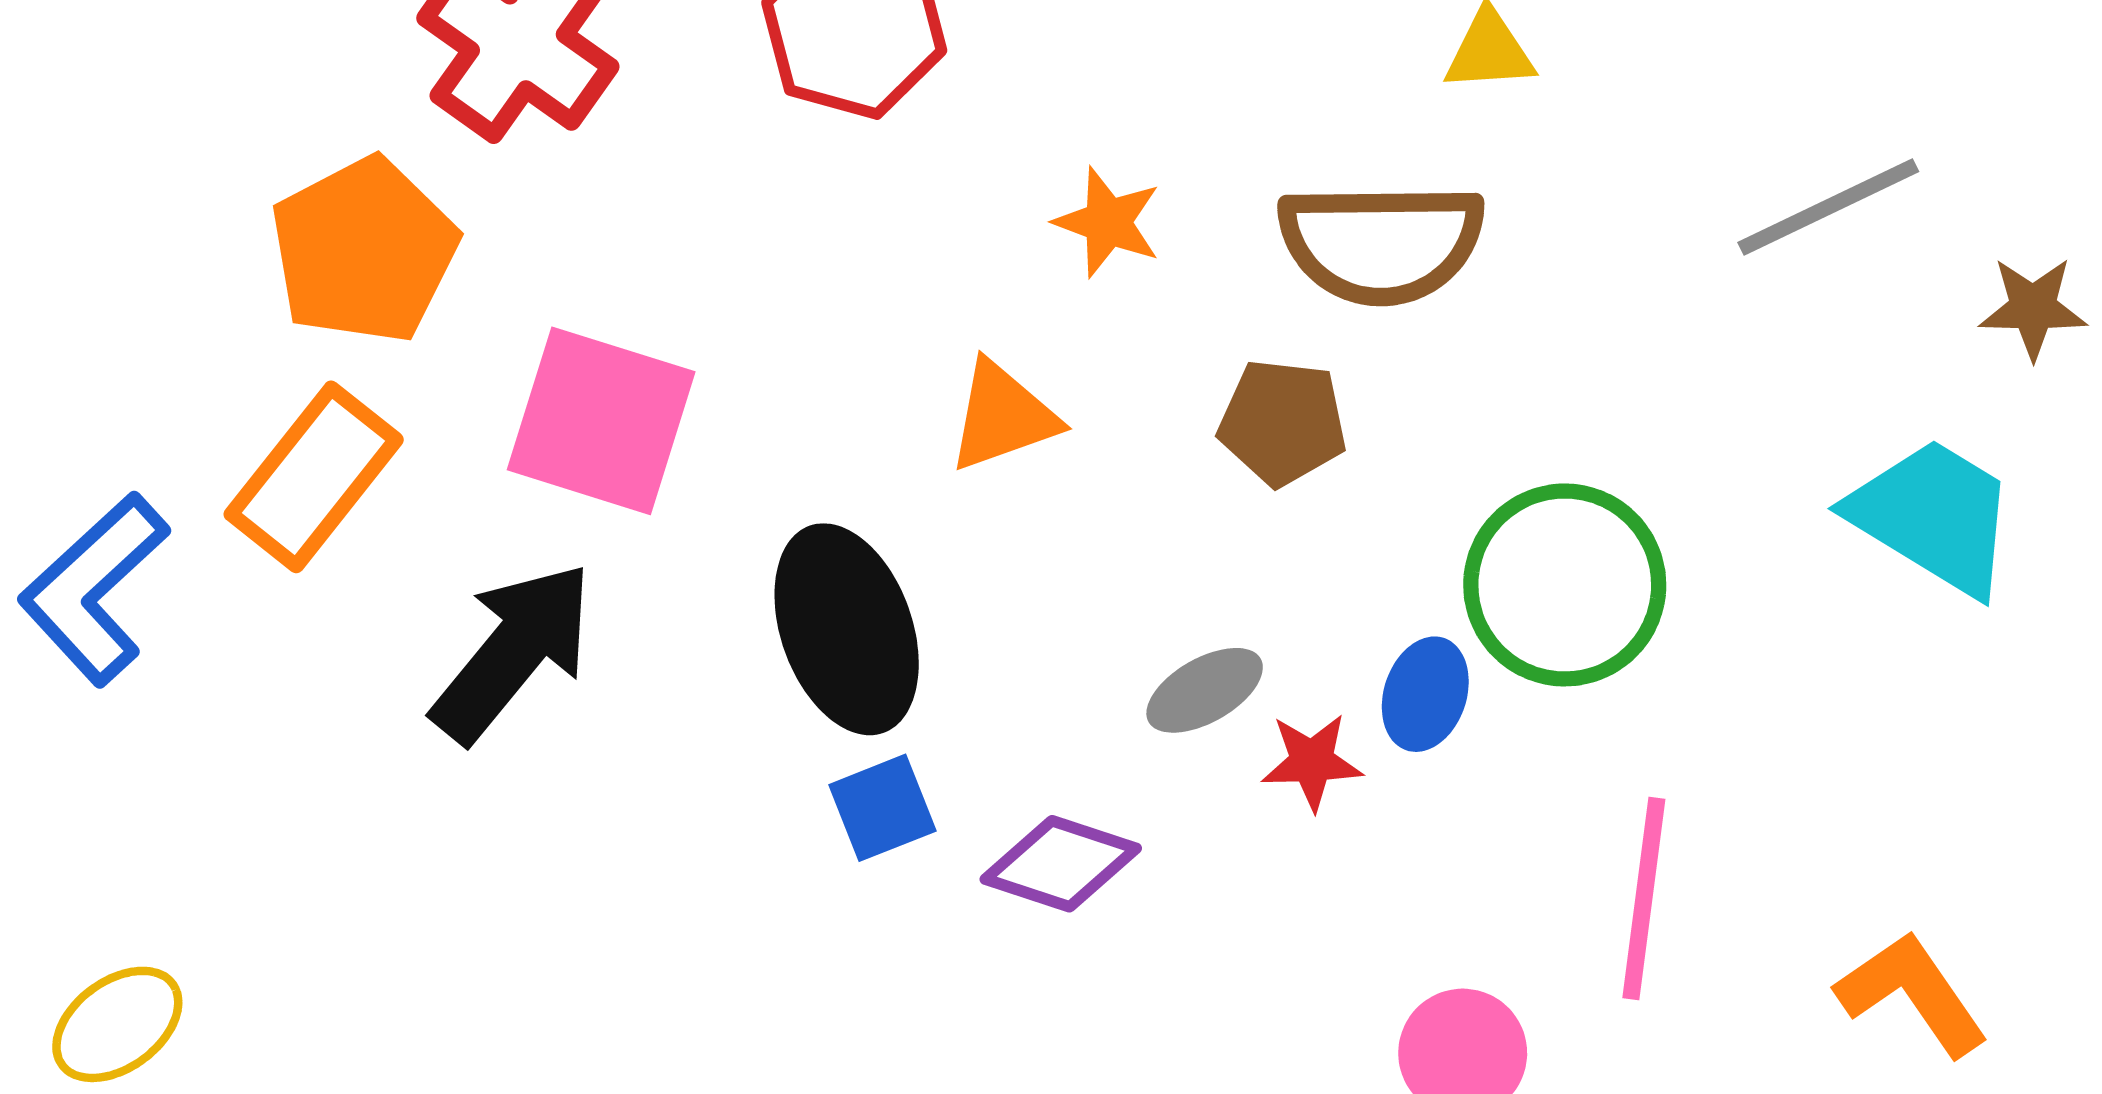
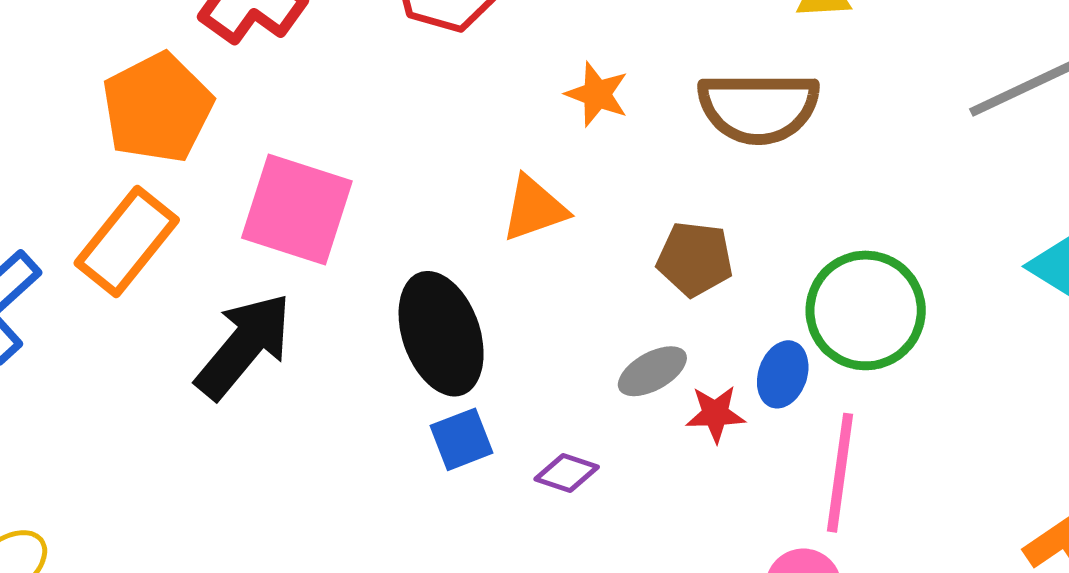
brown pentagon: (1283, 422) -> (695, 259), moved
purple diamond: (1061, 864) -> (567, 473), size x0.7
pink line: (1644, 898) -> (840, 473), moved

